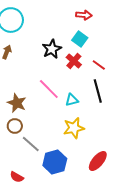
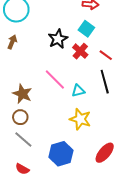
yellow star: (74, 128) -> (80, 119), turned 30
gray line: (31, 144) -> (23, 139), moved

